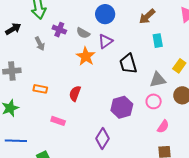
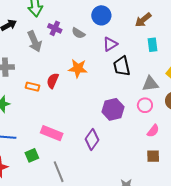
purple triangle: (105, 41) -> (110, 44), moved
gray arrow: (40, 44) -> (35, 41), size x1.5
orange star: (86, 56) -> (78, 68), moved, turned -30
red semicircle: (75, 93) -> (53, 81), moved
pink rectangle: (58, 121) -> (52, 133), moved, size x1.5

